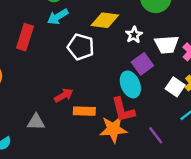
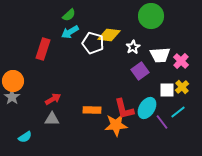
white pentagon: (81, 47) -> (93, 43), moved
cyan ellipse: (130, 84) -> (147, 108), moved, turned 55
white square: (175, 87) -> (167, 90), turned -35
red arrow: (64, 95) -> (53, 99), moved
purple line: (156, 135) -> (162, 122), moved

